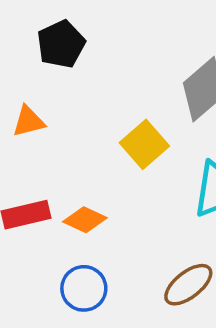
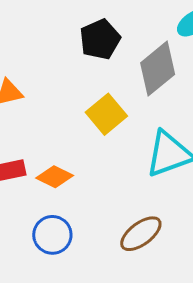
black pentagon: (61, 44) -> (100, 39), moved

